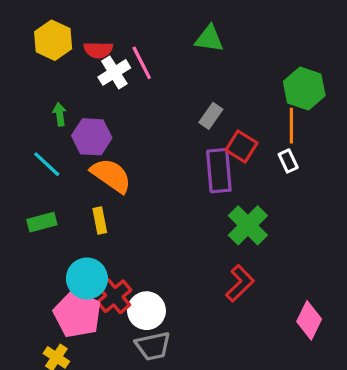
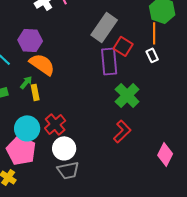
green arrow: (60, 114) -> (26, 82), moved, turned 48
gray rectangle: (211, 116) -> (104, 27), size x1.8
red cross: (114, 296) -> (55, 124), moved

